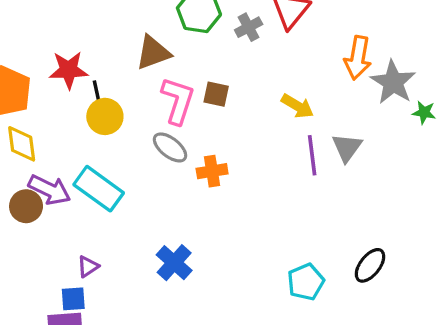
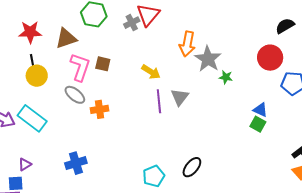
gray cross: (249, 27) -> (132, 23), moved
red star: (69, 70) -> (30, 32), moved
blue cross: (174, 263) -> (76, 163), turned 30

